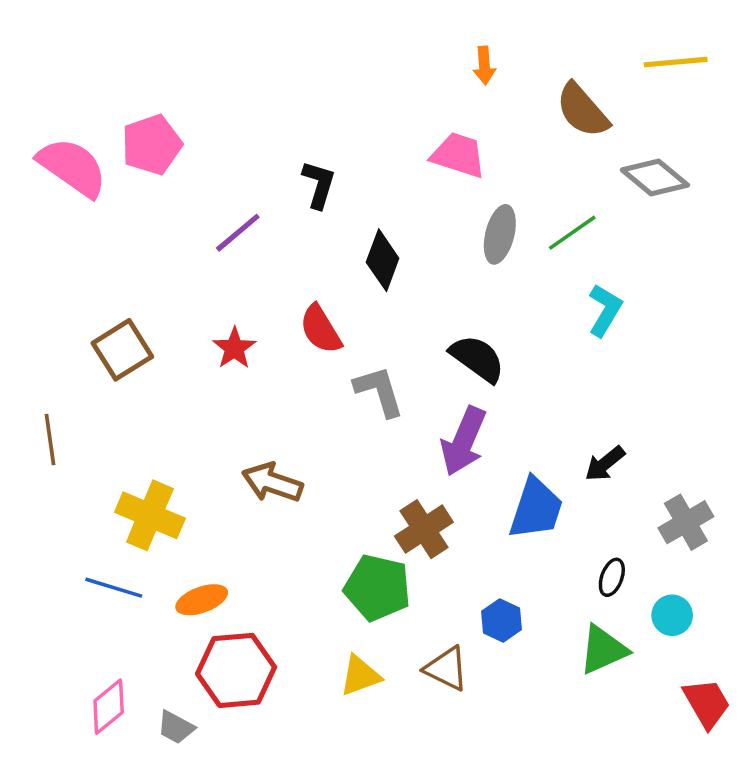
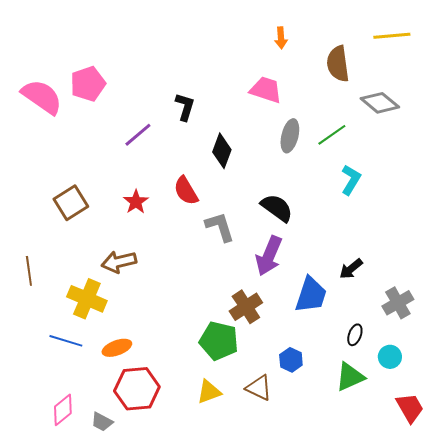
brown semicircle: (583, 110) -> (338, 64), turned 33
brown line: (50, 439) -> (29, 271), moved
brown arrow: (272, 483) -> (119, 262), moved, turned -32

